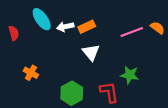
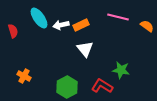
pink line: (132, 32) -> (118, 17), moved, turned 35
orange cross: (31, 73) -> (24, 76), moved
red L-shape: (109, 92) -> (102, 86), turned -50

